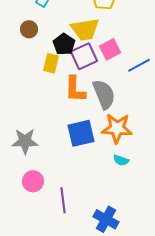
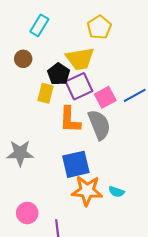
pink square: (110, 49) -> (105, 97), moved
orange star: (117, 128) -> (87, 191), moved
gray star: (25, 141) -> (20, 153), moved

